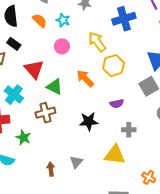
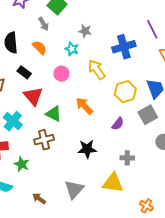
cyan star: (63, 20) -> (72, 49), moved
black rectangle: (14, 44) -> (24, 72), moved
yellow hexagon: (114, 66) -> (125, 92), moved
purple semicircle: (117, 104) -> (118, 124), moved, turned -40
gray triangle: (76, 162) -> (74, 189), size x1.5
brown arrow: (51, 169) -> (39, 199), moved, turned -48

